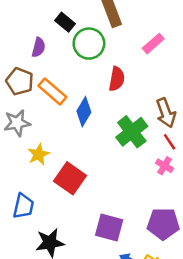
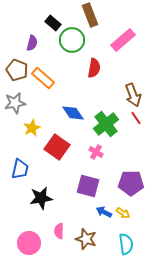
pink rectangle: (153, 44) -> (123, 40), size x1.4
blue diamond: (84, 112) -> (73, 113), moved, turned -65
green cross: (132, 132) -> (106, 124), moved
pink cross: (165, 166) -> (96, 152), moved

